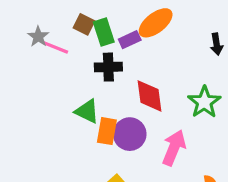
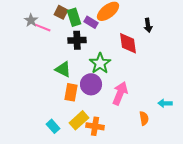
purple rectangle: (130, 40) -> (91, 22), turned 56
red diamond: (149, 96) -> (128, 43), moved
green star: (204, 102) -> (100, 63), moved
orange rectangle: (107, 131) -> (71, 92), moved

